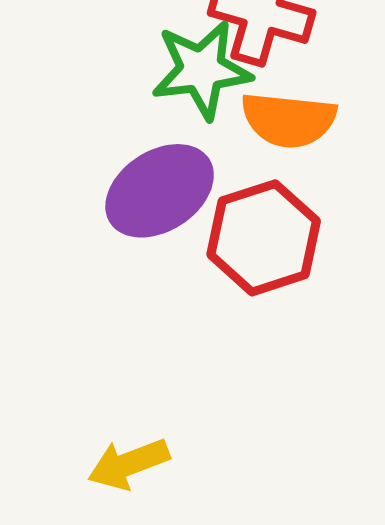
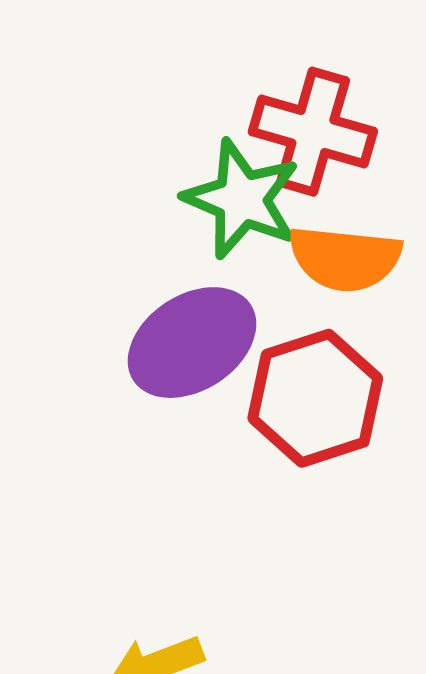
green star: (202, 70) -> (242, 199), turned 30

